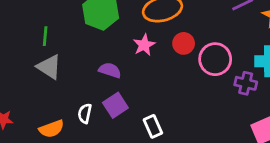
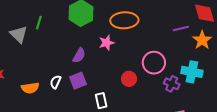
red circle: (184, 43) -> (129, 79), moved
gray triangle: (49, 67) -> (19, 34), moved
purple semicircle: (110, 70) -> (79, 55), turned 91

